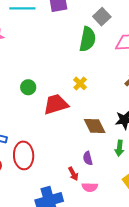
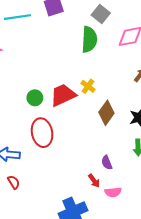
red trapezoid: (56, 104) -> (63, 95), moved
brown diamond: (95, 126) -> (106, 113), moved, turned 70
red ellipse: (24, 155) -> (42, 133), moved

